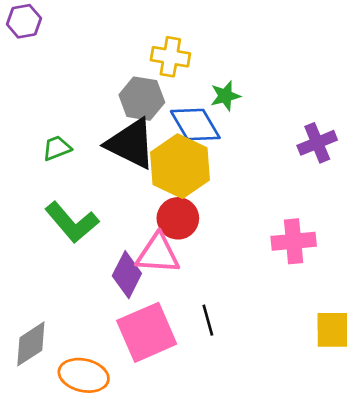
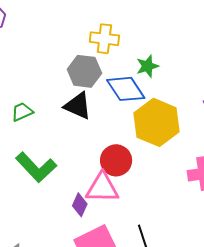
black triangle: (131, 144) -> (78, 106), size x0.7
yellow hexagon: (180, 166) -> (156, 122), moved
purple diamond: (127, 275) -> (80, 205), size x0.7

